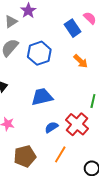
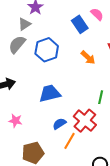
gray triangle: (11, 22) -> (24, 24), moved
orange line: (60, 154) -> (69, 141), moved

